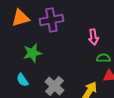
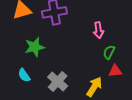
green semicircle: (103, 58) -> (109, 52), turned -64

